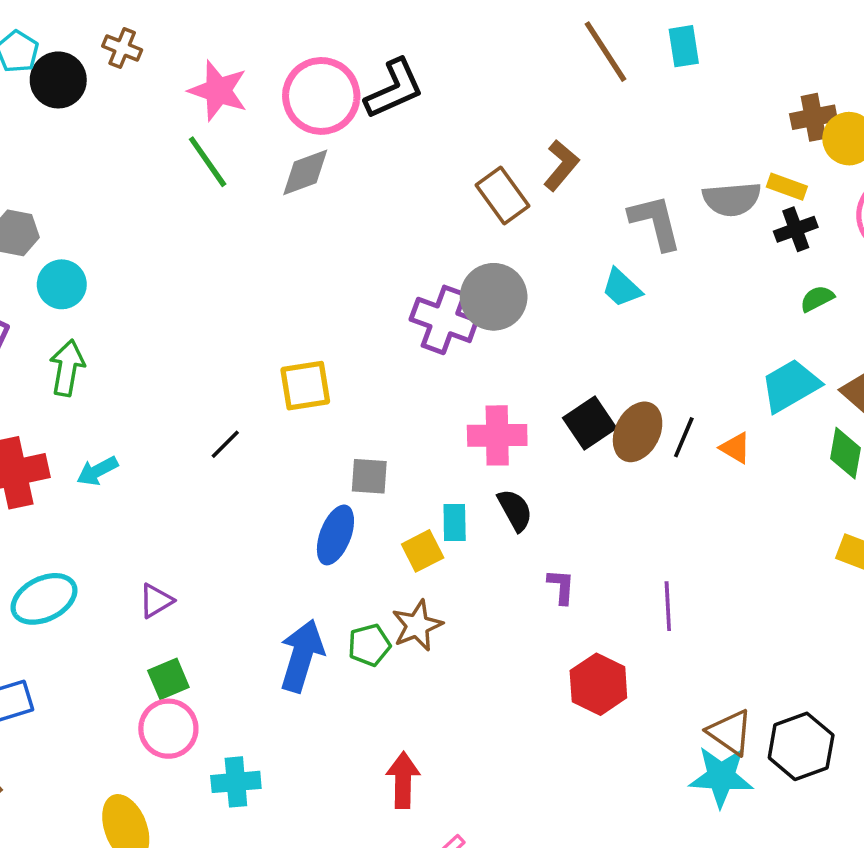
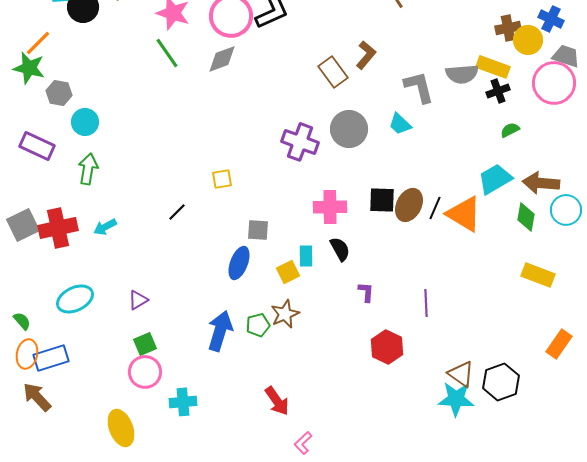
yellow rectangle: (787, 187) -> (493, 67), size x1.5
gray circle: (494, 297) -> (349, 129), moved
yellow square: (305, 386) -> (222, 179), size x0.7
black square: (590, 423) -> (382, 200), turned 36
orange triangle: (735, 448) -> (464, 214), size x2.0
red arrow: (403, 780) -> (277, 401), turned 144

